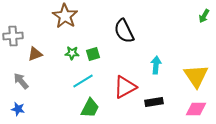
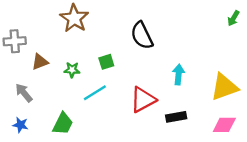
green star: (72, 53) -> (72, 70), moved
yellow triangle: (196, 76) -> (224, 87), turned 44
green trapezoid: (90, 108) -> (63, 124), moved

